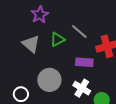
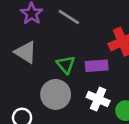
gray line: (79, 32) -> (69, 17), moved
green triangle: (57, 39) -> (66, 65), moved, turned -35

